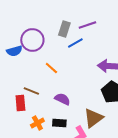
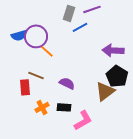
purple circle: (32, 40) -> (36, 36), moved
orange line: (51, 68) -> (47, 51), moved
brown triangle: (93, 118) -> (105, 91), moved

